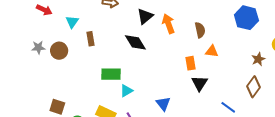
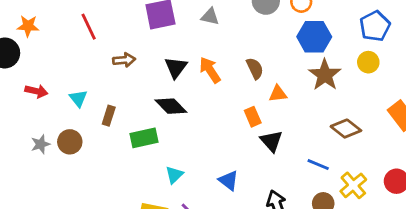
brown rectangle: (90, 39) -> (109, 116), turned 40
brown star: (258, 59) -> (325, 75), moved, size x1.6
green rectangle: (111, 74) -> (144, 138), moved
brown diamond: (253, 87) -> (346, 129), turned -75

